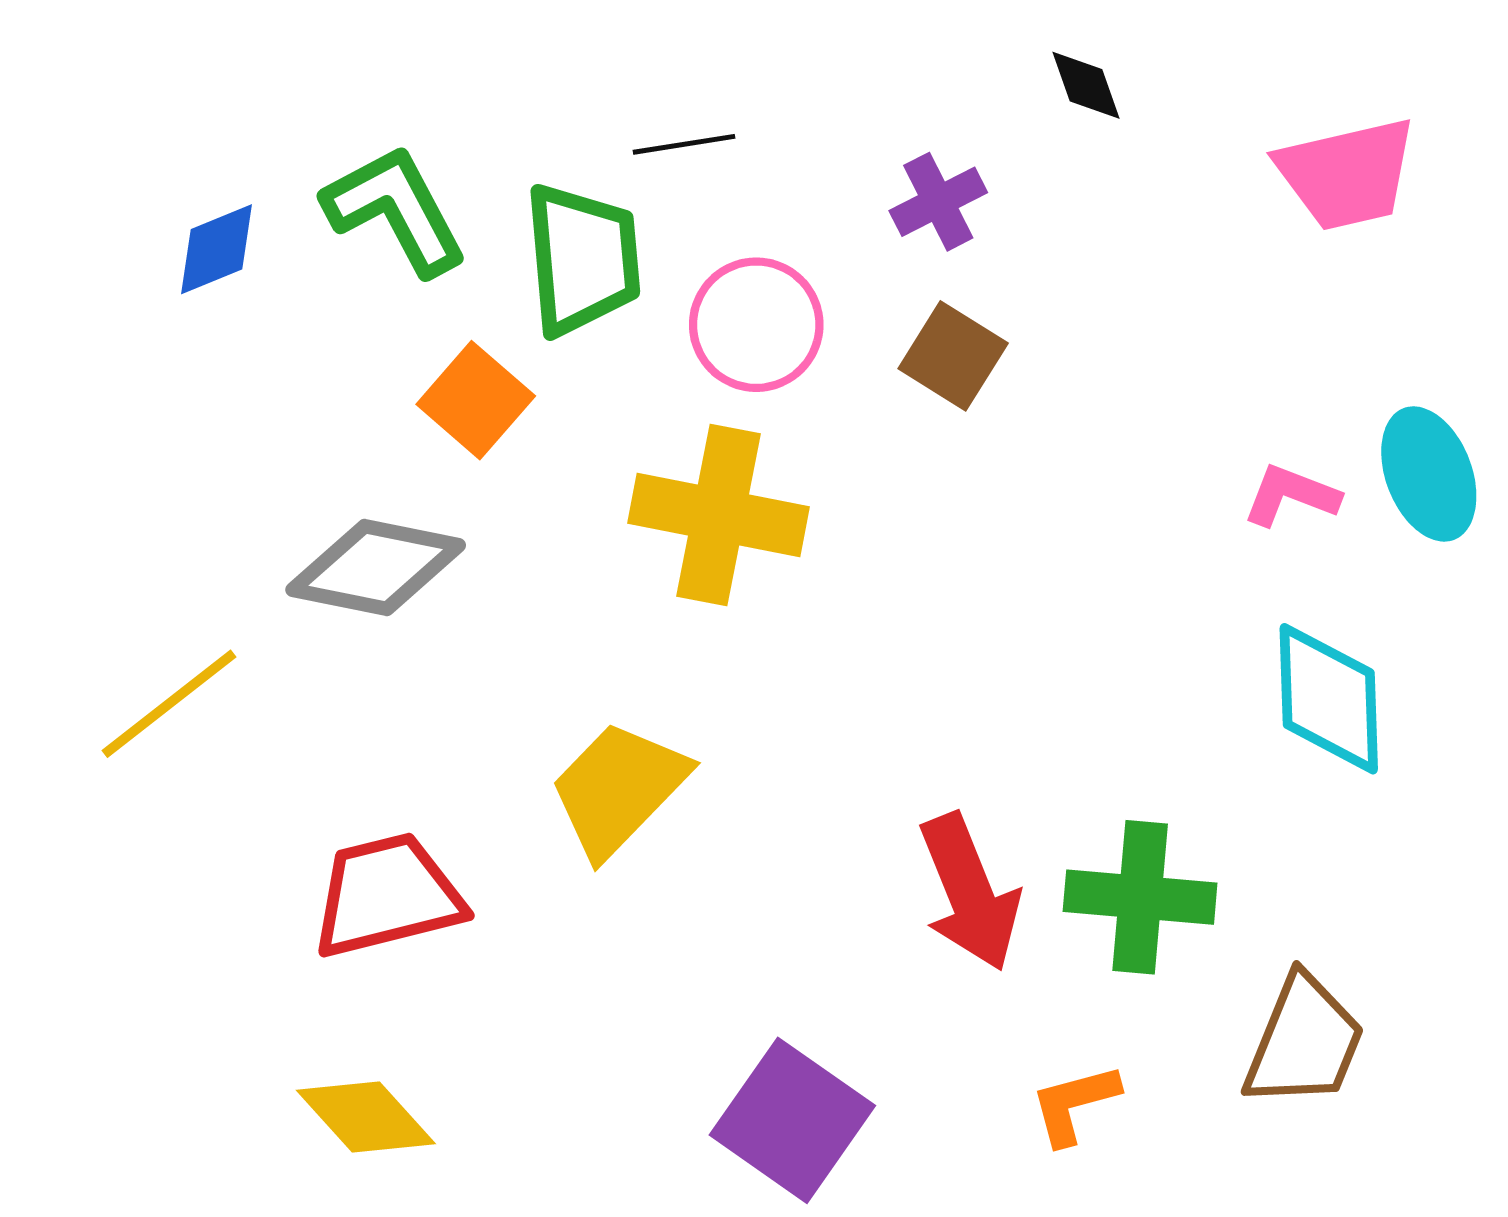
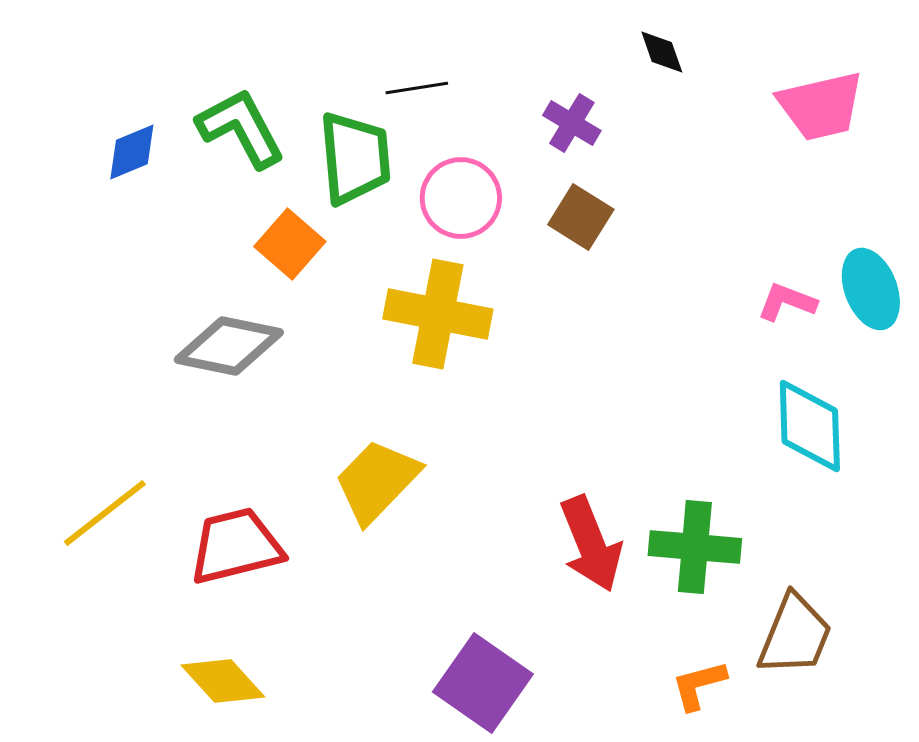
purple cross: (938, 202) -> (572, 123), turned -32
yellow line: (169, 704) -> (105, 513), moved
orange L-shape: (1074, 1104) -> (699, 685), moved

